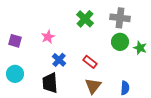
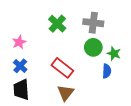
blue cross: (59, 60) -> (20, 66), moved
red rectangle: (90, 62) -> (62, 68), size x1.5
blue semicircle: (125, 88) -> (107, 71), moved

